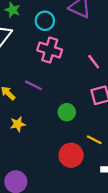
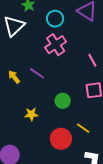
pink cross: (50, 50) -> (56, 45), turned 30
yellow star: (18, 124) -> (31, 114), moved

